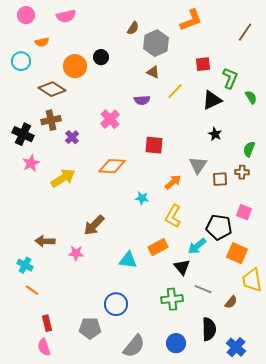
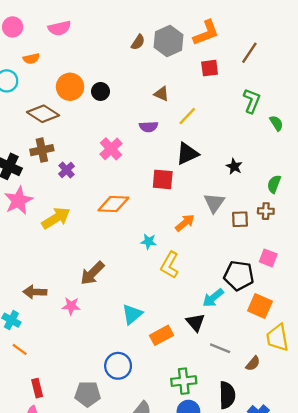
brown line: (245, 32) -> (249, 53), moved
gray hexagon: (156, 43) -> (168, 41), moved
black circle: (101, 57) -> (100, 91), moved
red square: (203, 64) -> (210, 68), moved
black triangle: (212, 100) -> (187, 154), moved
pink star: (31, 163) -> (18, 200), size x1.4
yellow L-shape: (173, 216) -> (170, 265), moved
orange rectangle: (158, 247) -> (161, 335), moved
cyan triangle: (128, 260) -> (132, 314), turned -48
green cross: (172, 299) -> (184, 381), moved

